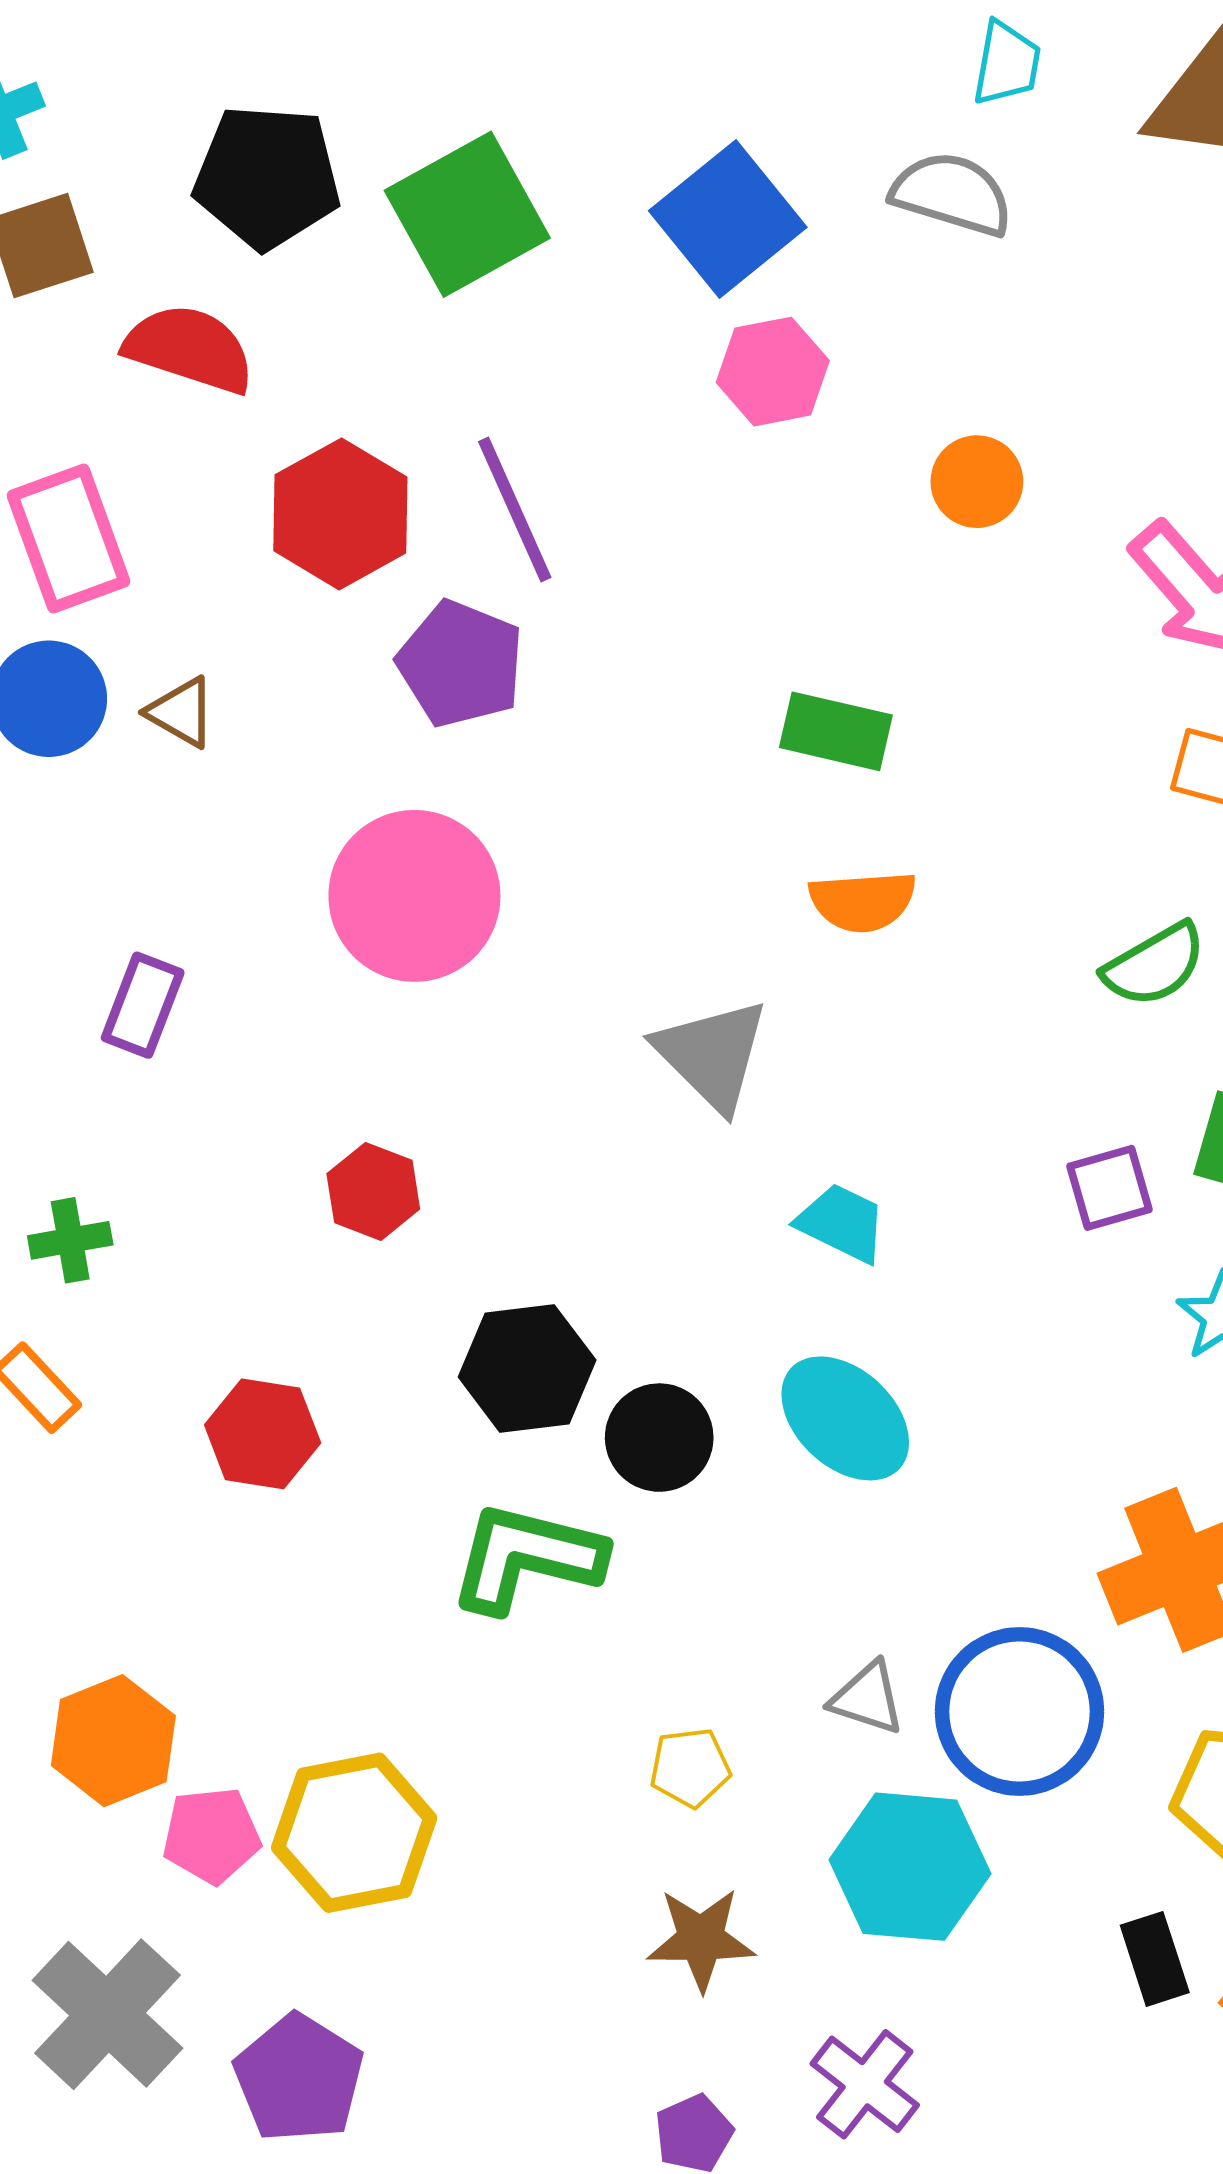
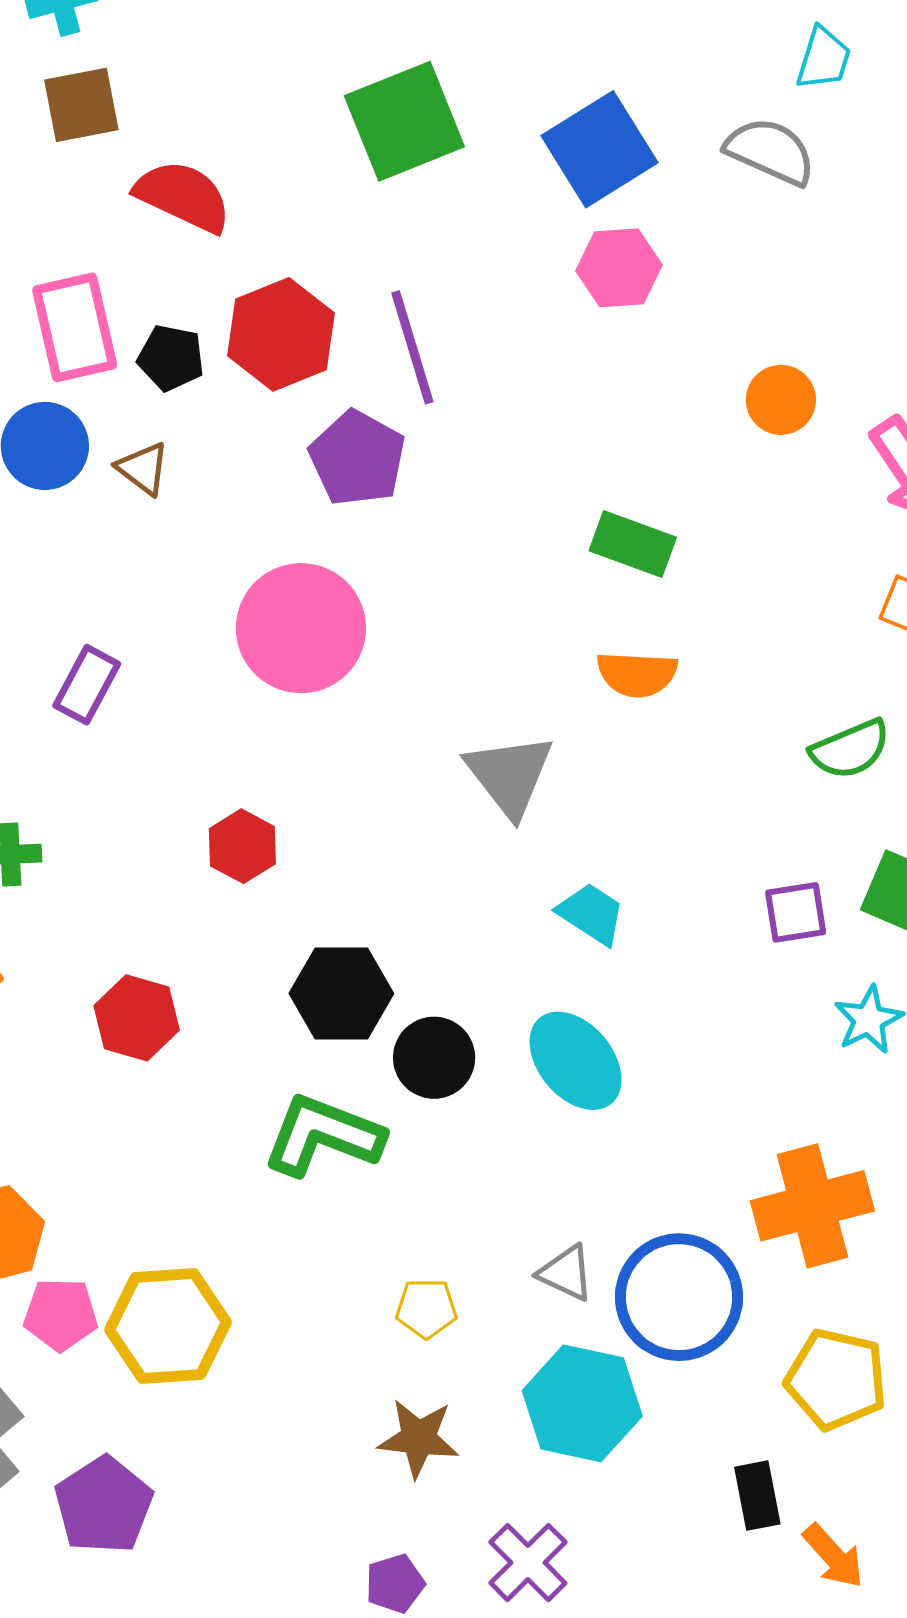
black pentagon: (267, 177) -> (171, 358), moved, size x0.6
orange circle: (977, 482) -> (781, 400), moved

